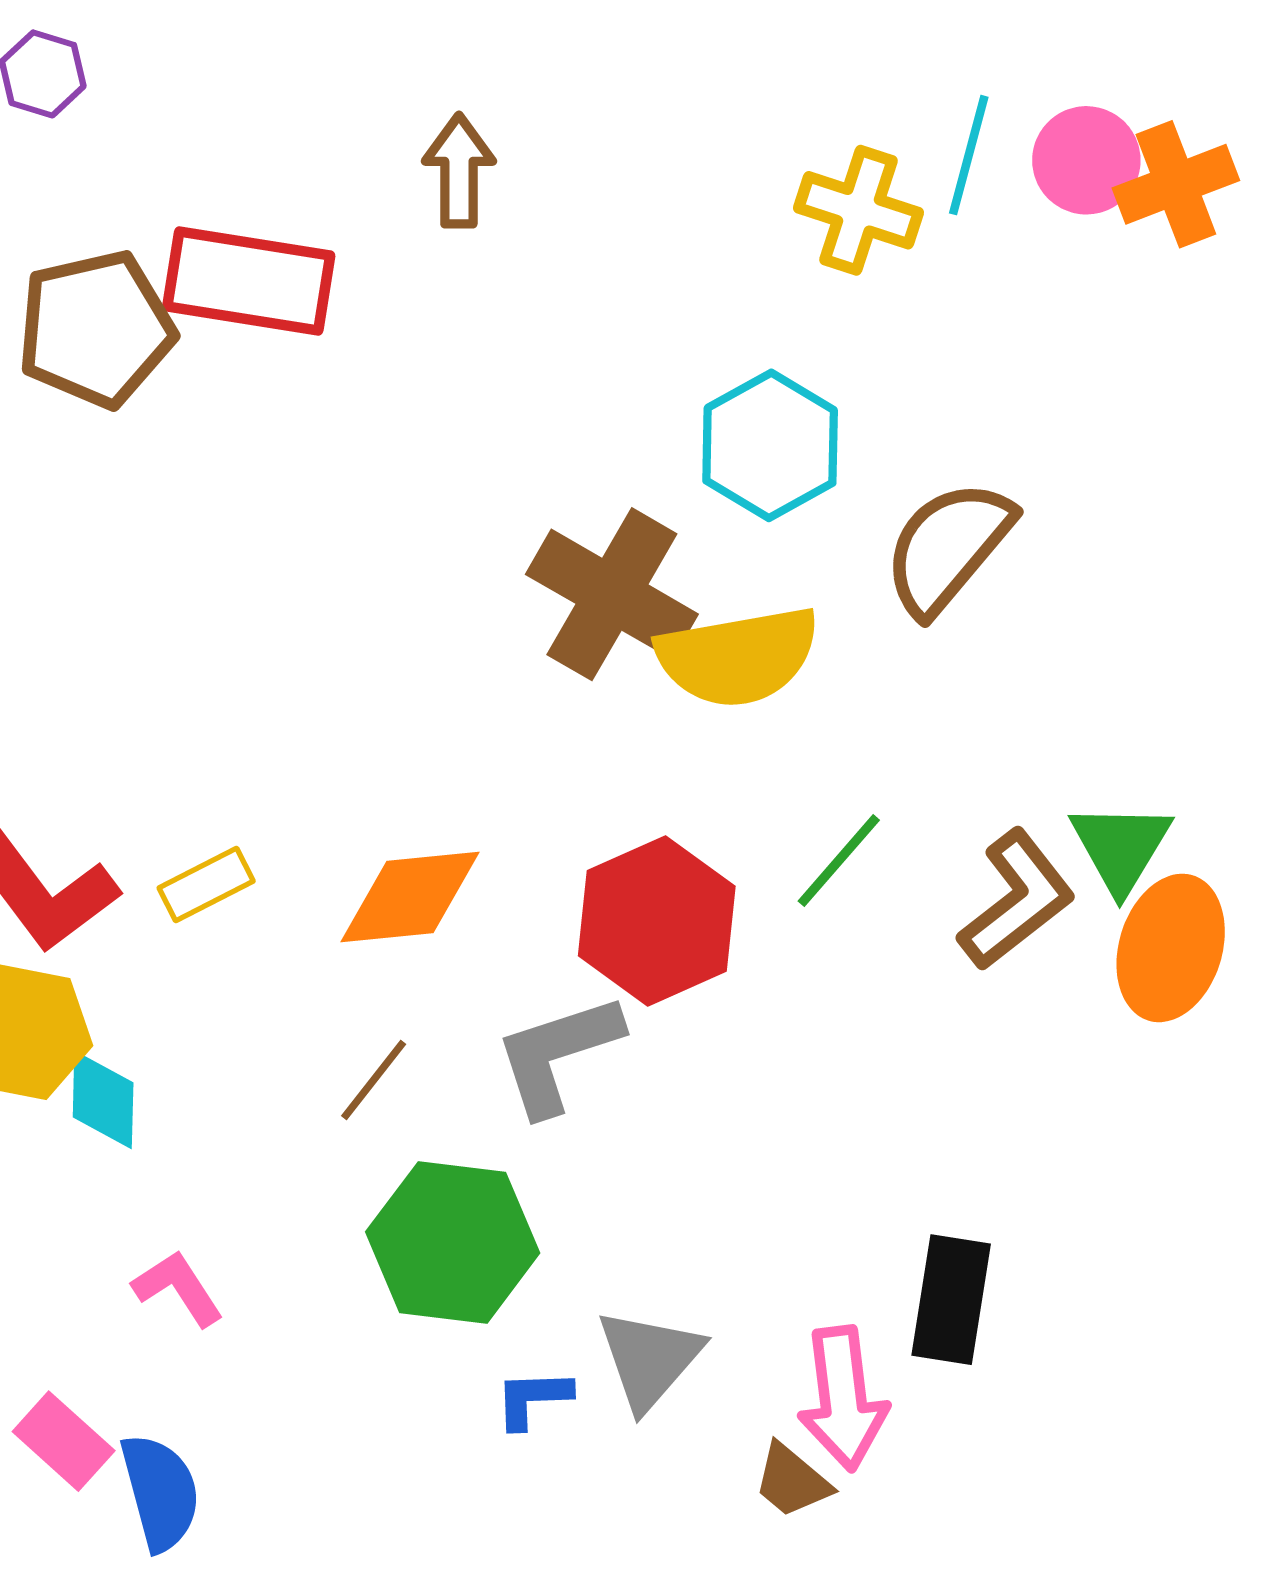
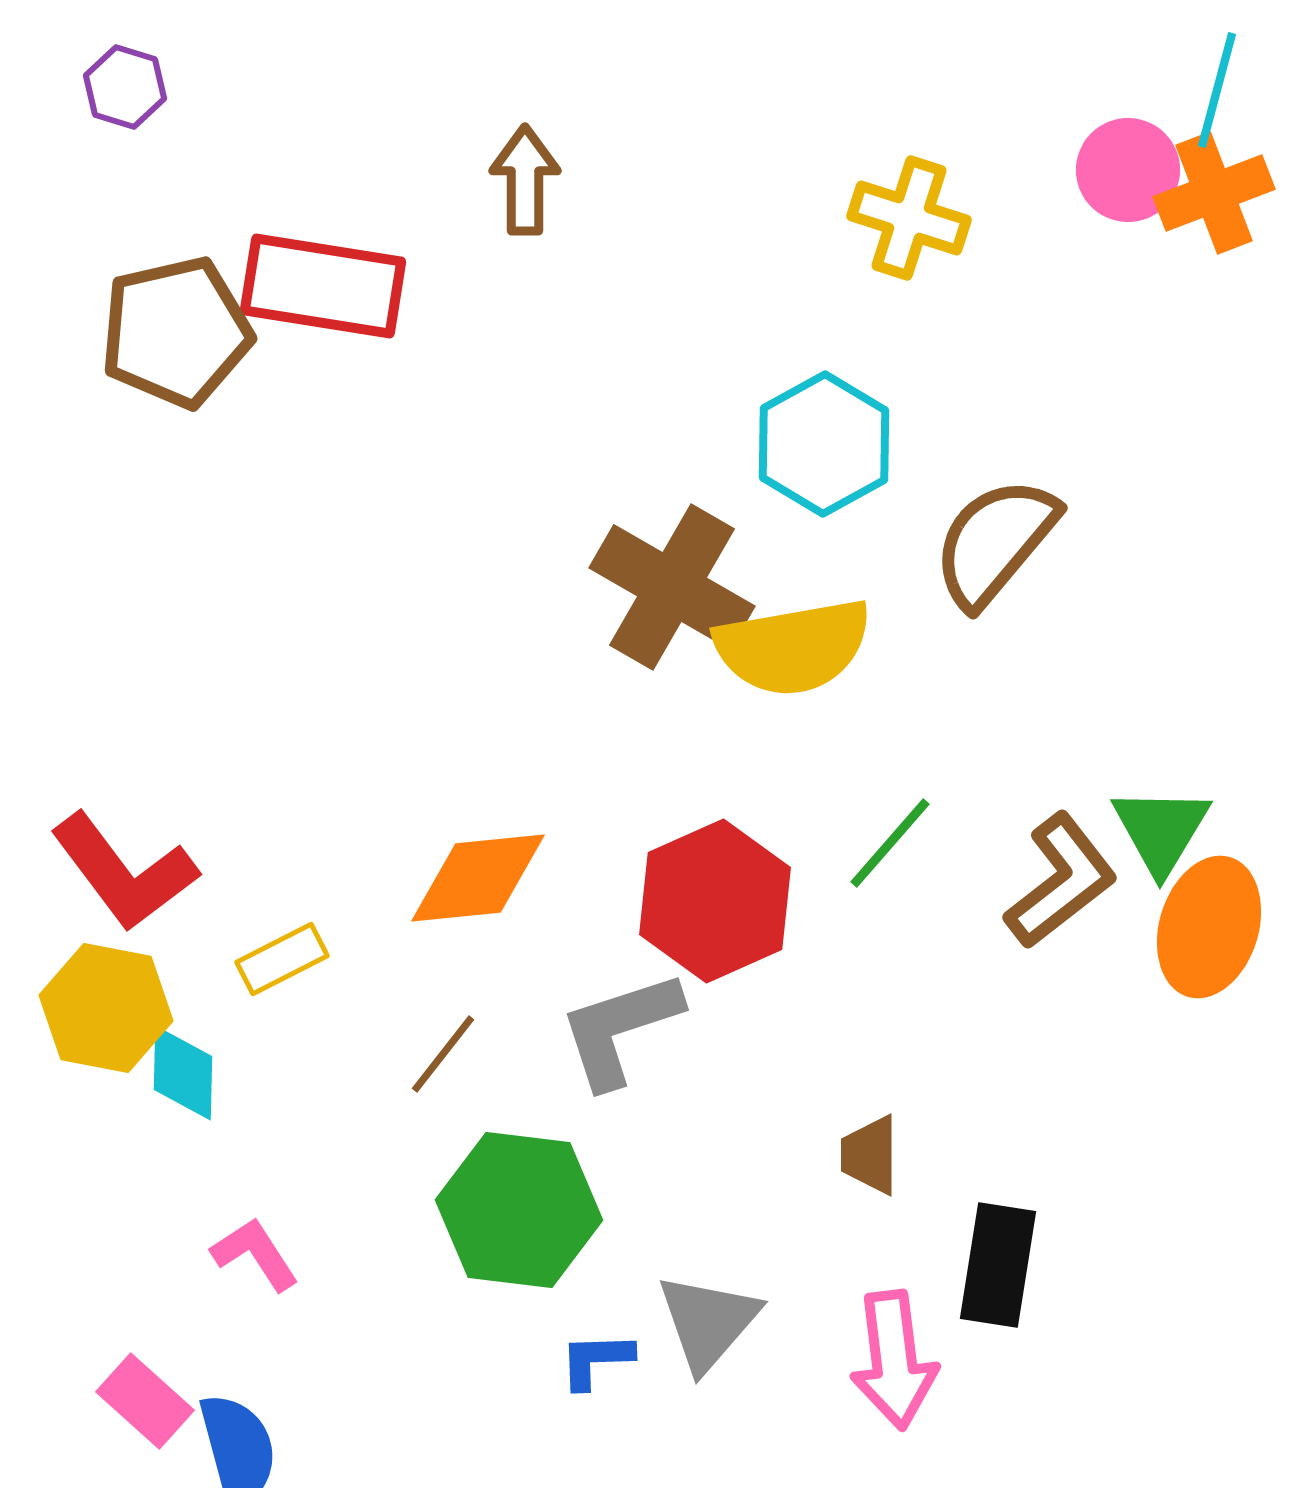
cyan line: (969, 155) -> (1217, 90), moved
yellow rectangle: (206, 884) -> (282, 959), moved
brown trapezoid: (792, 1481) -> (870, 1155), moved, turned 50

